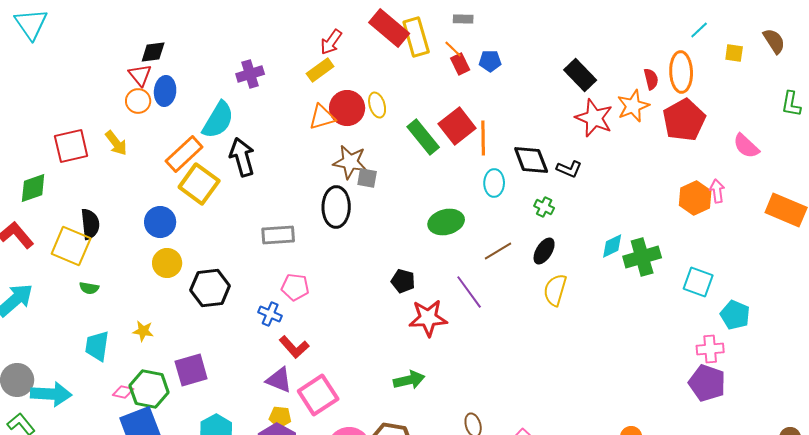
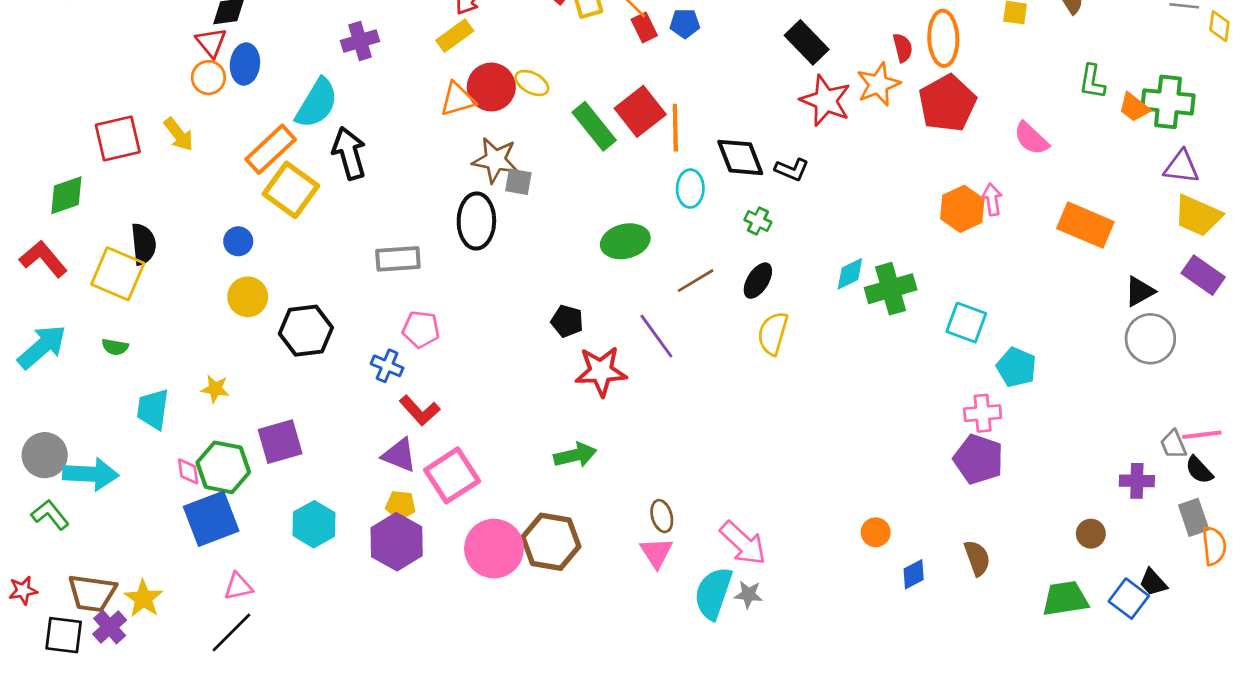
yellow ellipse: (377, 105) -> (532, 83), turned -45
blue circle: (160, 222) -> (238, 241), size x0.7
green semicircle: (89, 288) -> (115, 347), moved
pink diamond: (123, 392) -> (188, 471), turned 70

